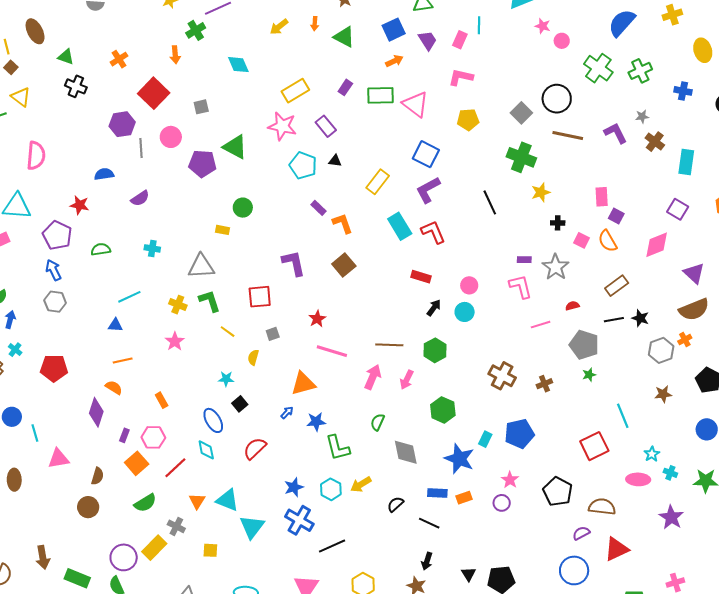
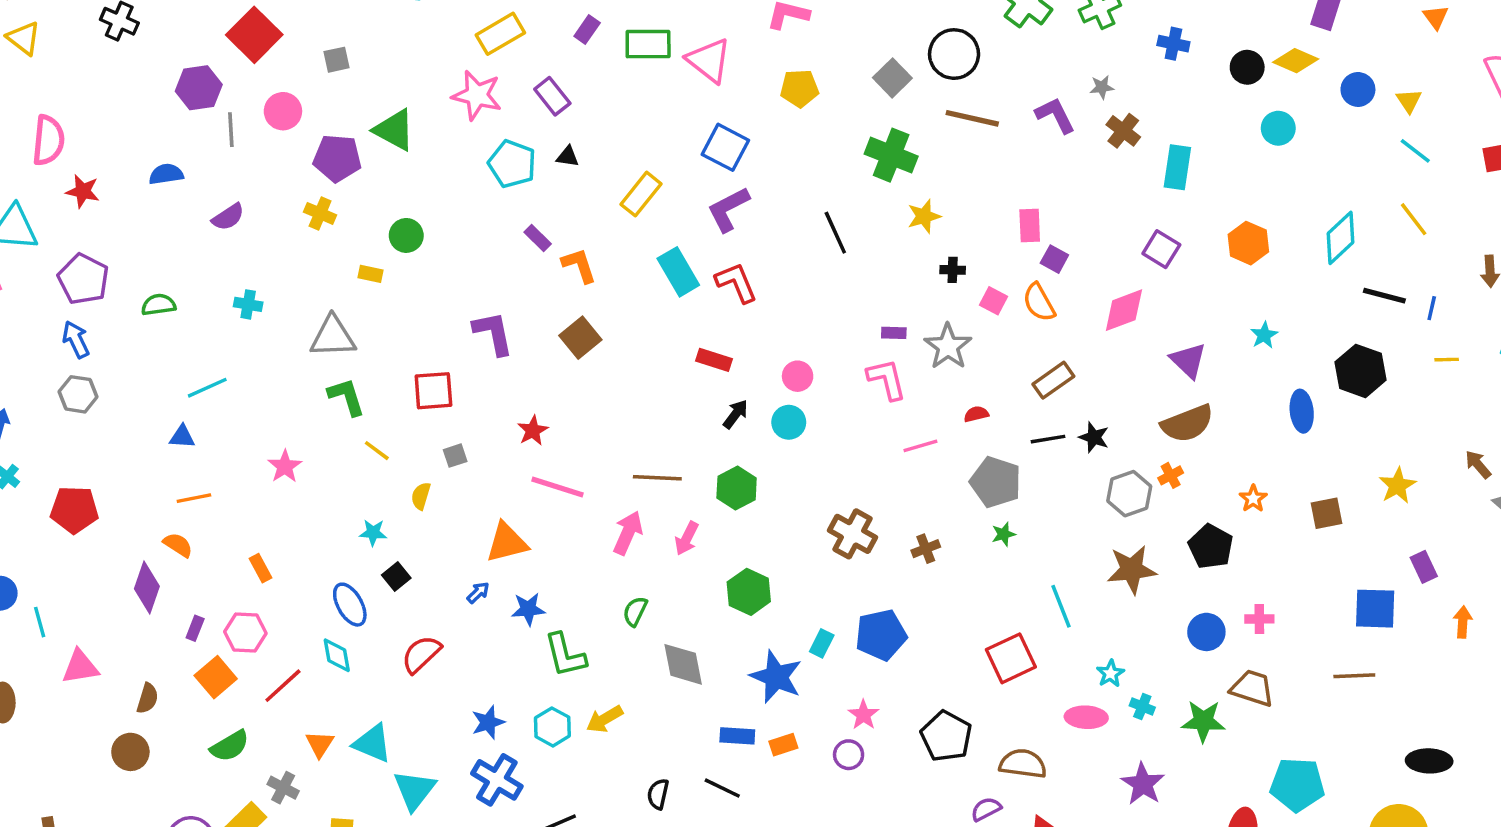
red star: (80, 205) -> (83, 191), moved
yellow cross: (178, 305) -> (320, 213), moved
brown star: (663, 394) -> (1132, 570), size x1.6
black semicircle: (395, 504) -> (658, 794), moved, turned -36

